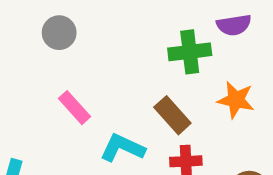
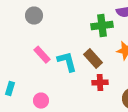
cyan L-shape: (122, 148) -> (67, 62), moved, turned 50

